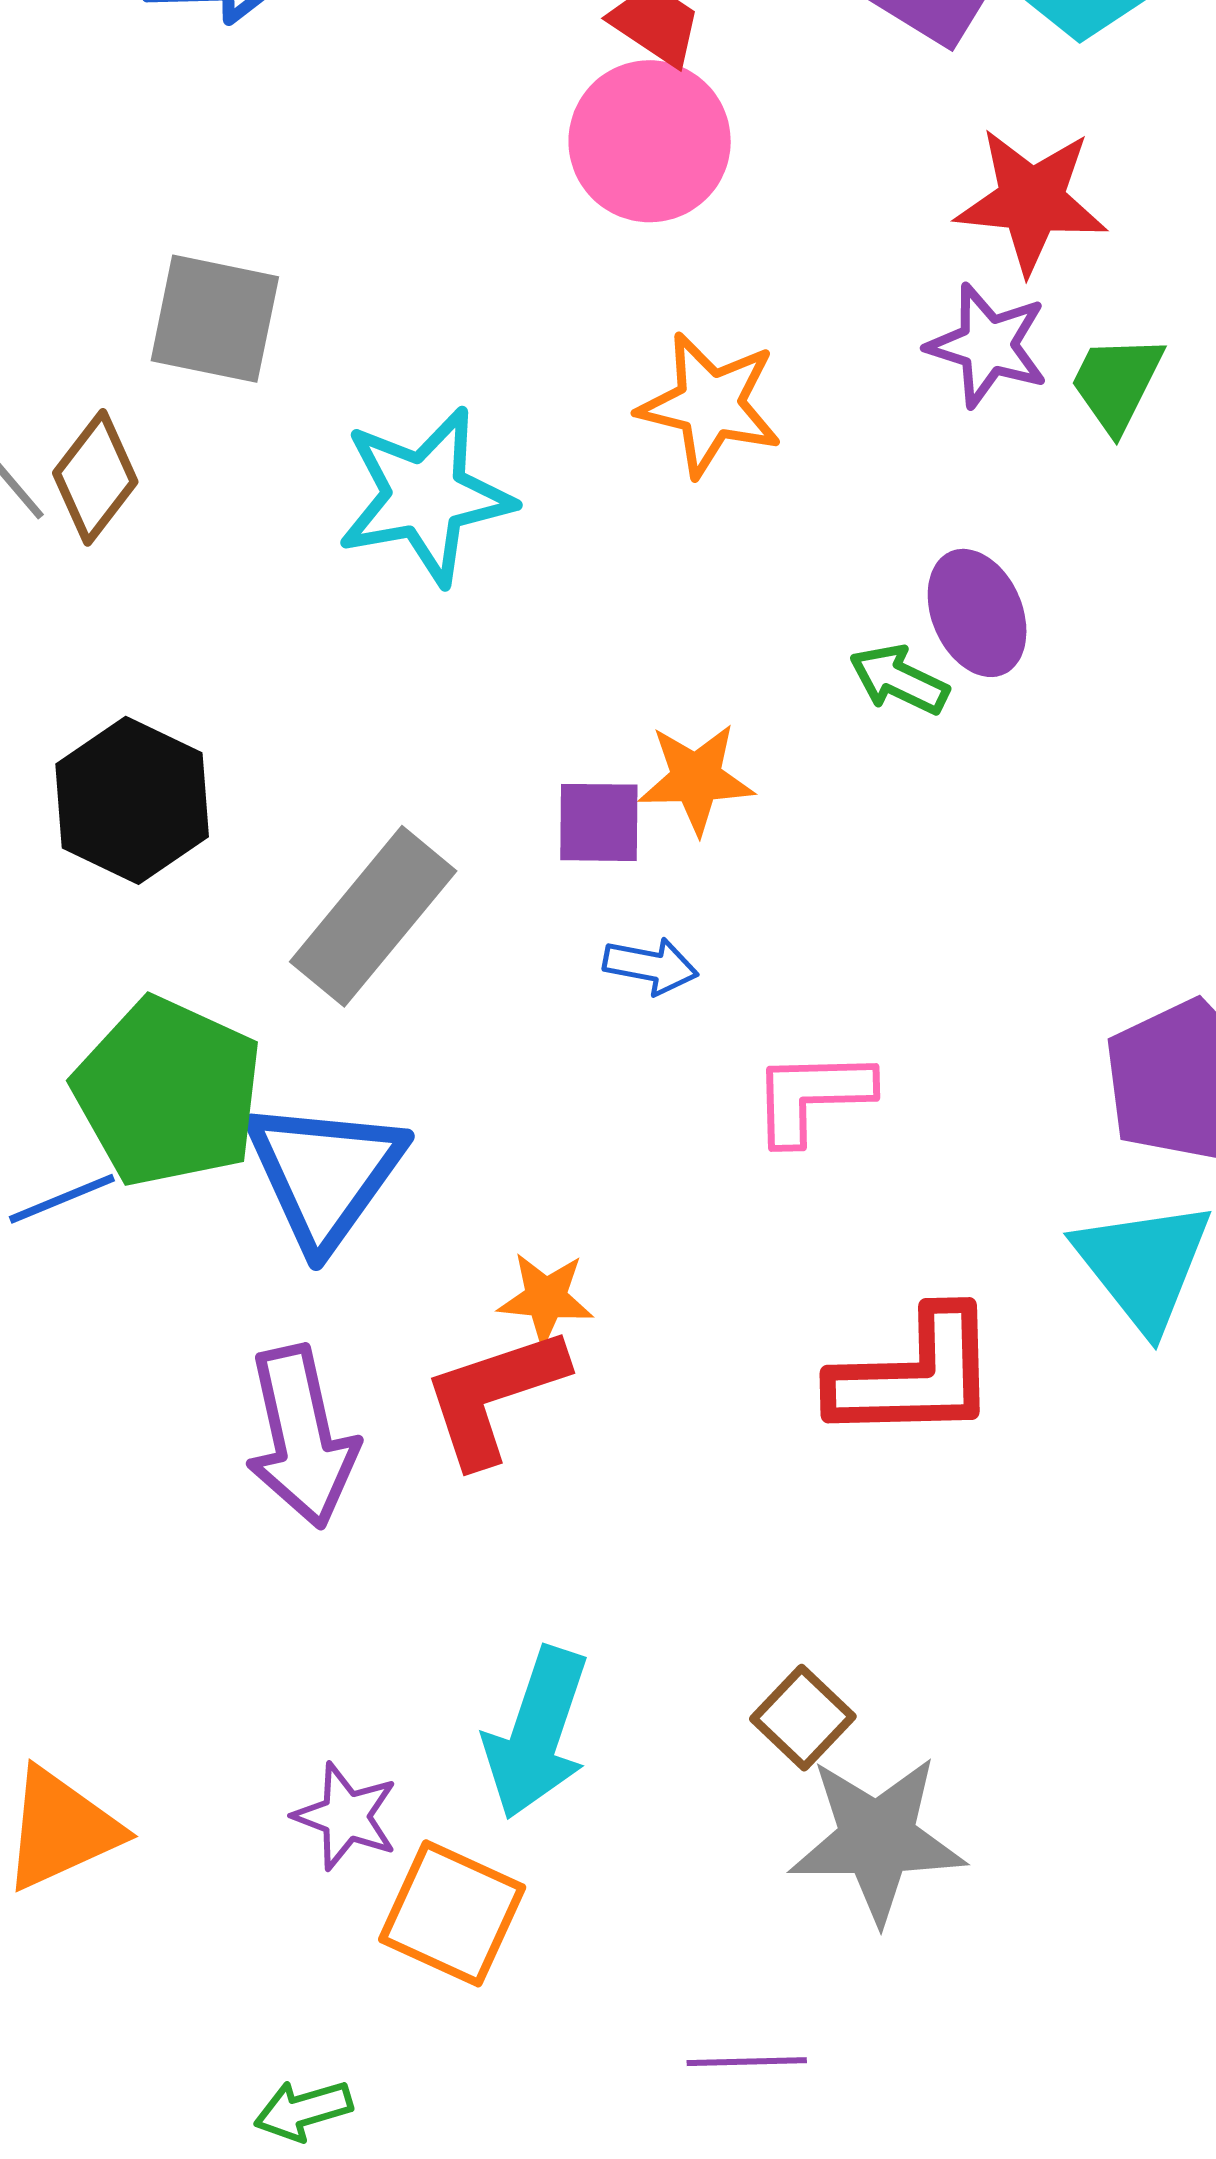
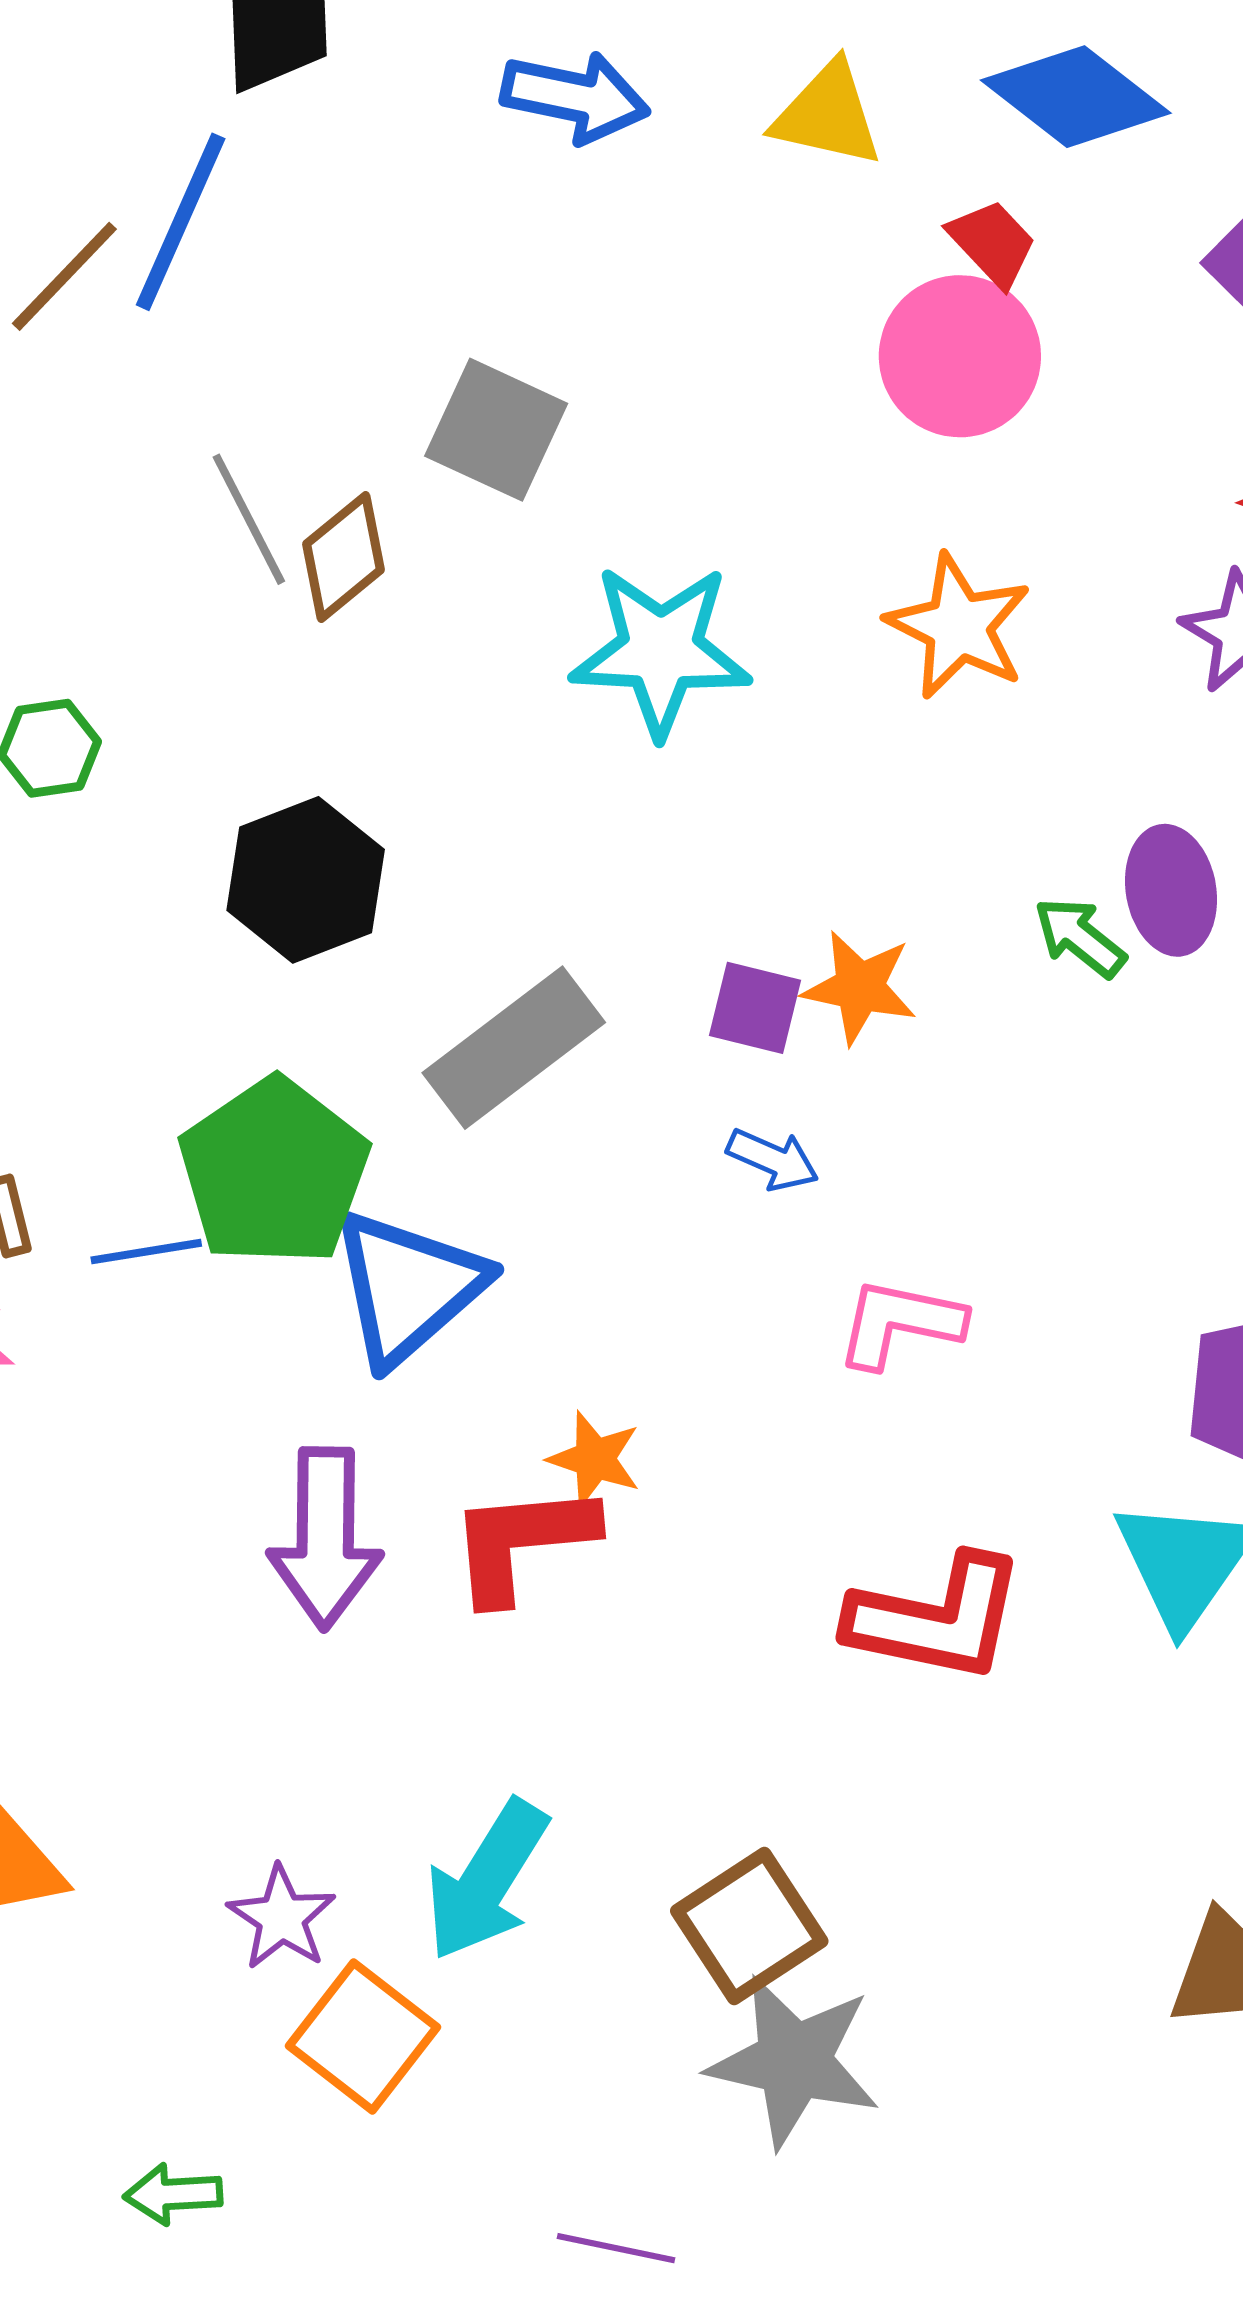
brown square: (803, 1718) -> (749, 1926), size x1.5

